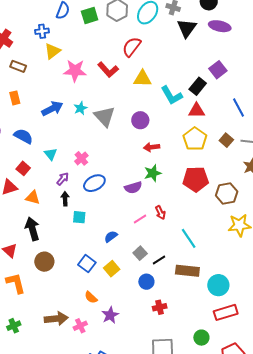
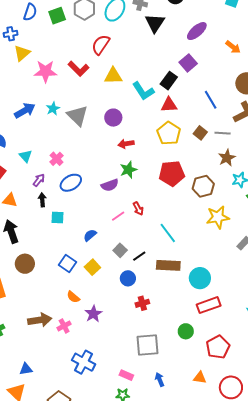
purple ellipse: (220, 26) -> (197, 31), moved, turned -50

